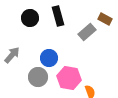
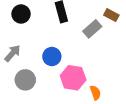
black circle: (30, 18) -> (21, 14), moved
gray circle: (38, 77) -> (25, 80), moved

